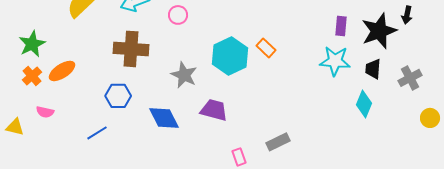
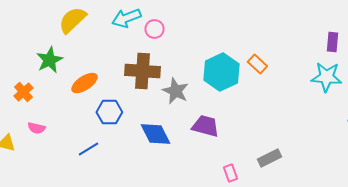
pink circle: (178, 15) -> (154, 29), moved
green star: (32, 44) -> (49, 60), moved
brown cross: (131, 49) -> (142, 71), moved
orange ellipse: (62, 71) -> (84, 83), moved

